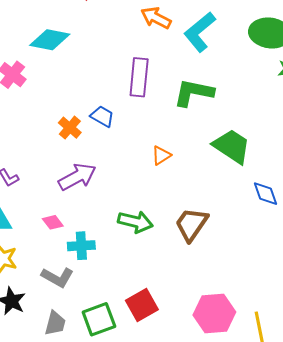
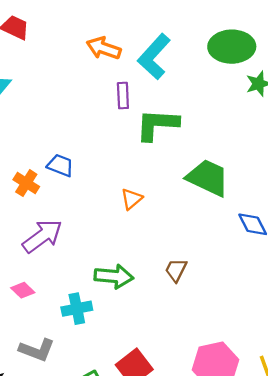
purple rectangle: (139, 77) -> (123, 96), moved, size x0.6
brown trapezoid: (191, 224) -> (176, 270), size x0.6
cyan cross: (81, 246) -> (77, 309), moved

